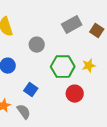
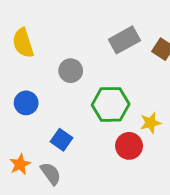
yellow star: (89, 66) -> (151, 123), moved

